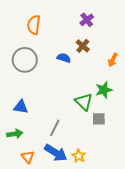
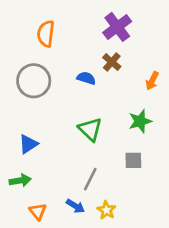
purple cross: (87, 20) -> (117, 27), size x1.5
green triangle: (84, 102) -> (90, 129), moved
blue triangle: (21, 107) -> (28, 144), turned -42
gray line: (55, 128) -> (90, 179), moved
blue arrow: (56, 153) -> (75, 206), size x0.6

